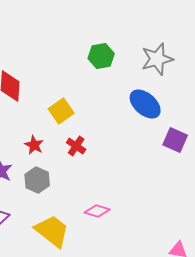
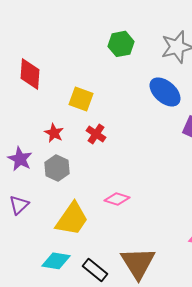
yellow square: (61, 111) -> (81, 99), turned -35
yellow trapezoid: (52, 231) -> (72, 219), turned 87

